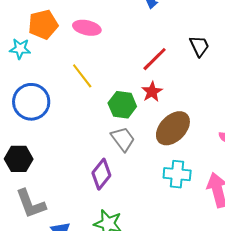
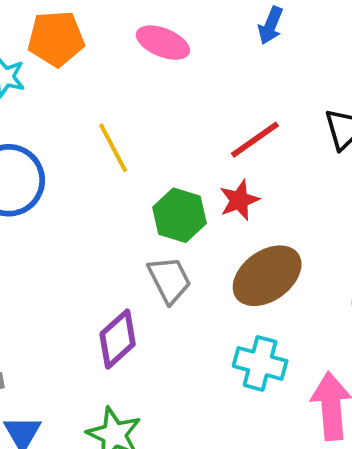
pink ellipse: (87, 28) -> (163, 43), moved

